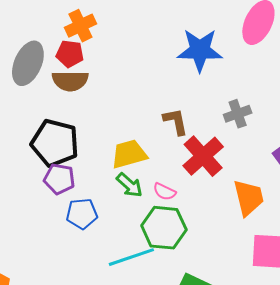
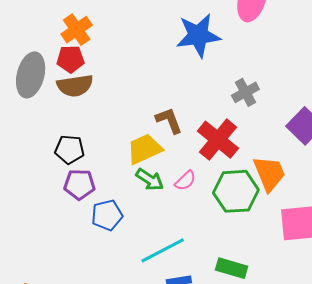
brown L-shape: (176, 121) -> (169, 120), moved
black pentagon: (55, 143) -> (70, 149), size x0.6
pink semicircle: (165, 192) -> (185, 181), turned -60
green hexagon: (164, 228) -> (236, 191), moved

